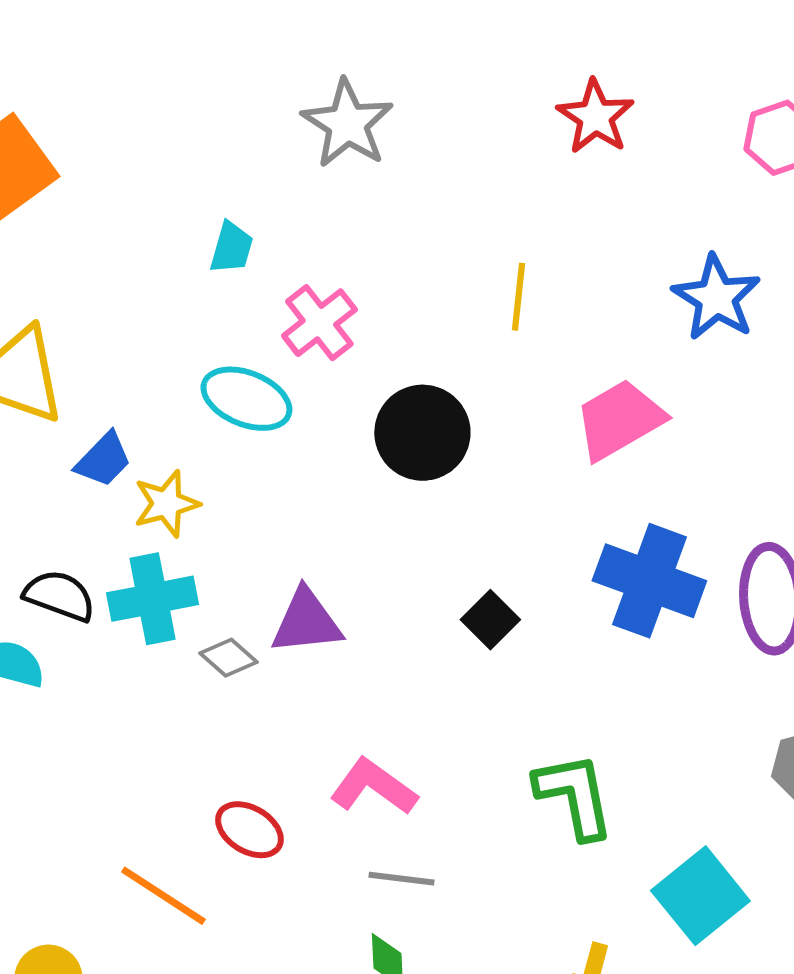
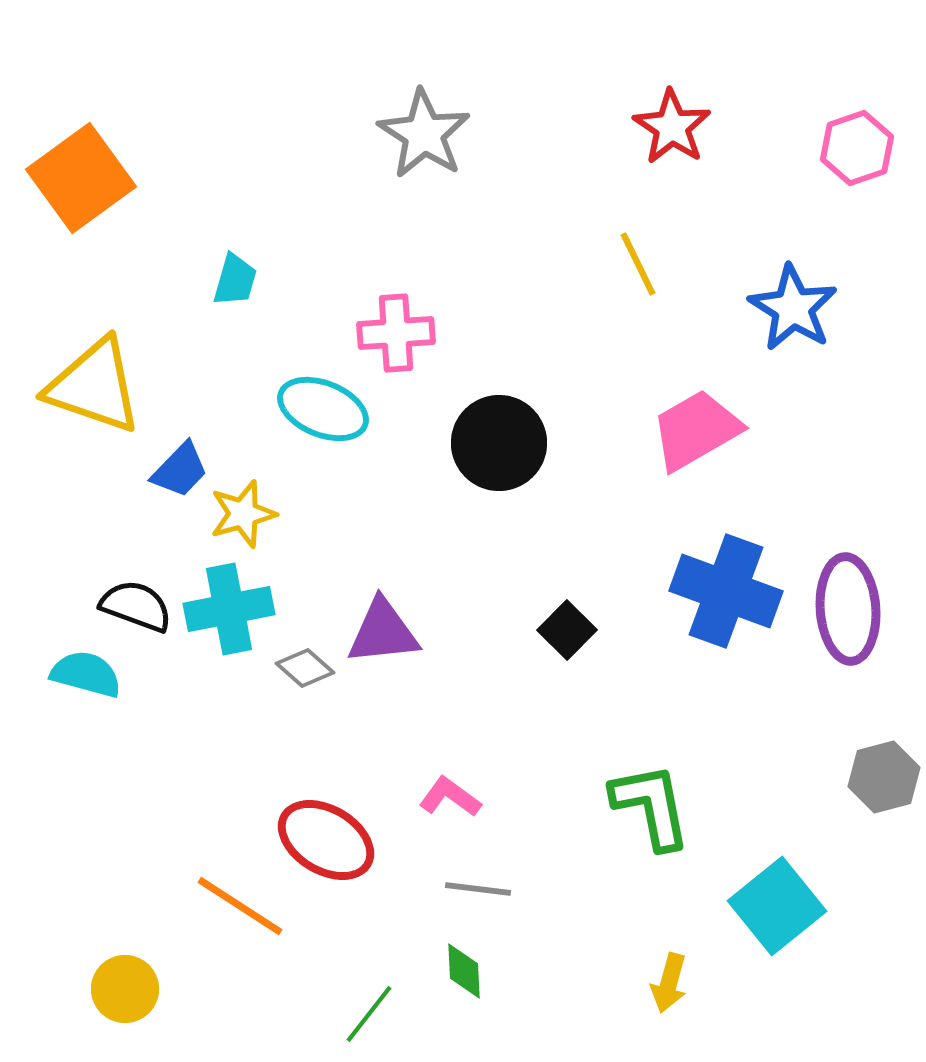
cyan trapezoid: (231, 248) -> (235, 280), moved
yellow line: (518, 297) -> (638, 264), moved, turned -32
pink cross: (319, 323) -> (396, 333), turned 34
pink L-shape: (373, 787) -> (450, 797), size x0.7
red ellipse: (249, 830) -> (326, 840), size x1.4

